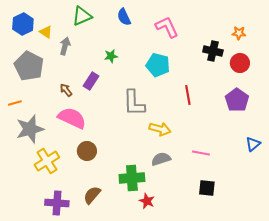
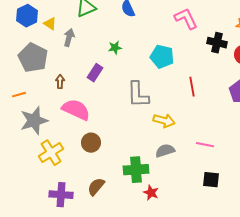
pink L-shape: (167, 27) -> (186, 19), moved
brown arrow: (66, 90) -> (60, 82), moved, turned 40

